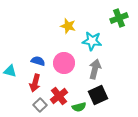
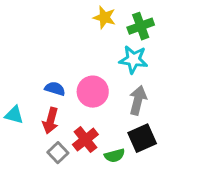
green cross: (119, 18) -> (141, 26), moved
yellow star: (68, 26) -> (104, 17), moved
cyan triangle: (10, 71) -> (14, 115), moved

